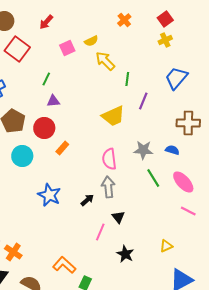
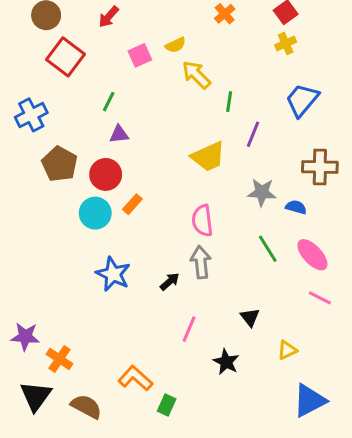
gray star: (143, 150) -> (262, 192), moved
cyan circle: (22, 156) -> (95, 213), moved
black triangle: (118, 217) -> (250, 317), moved

